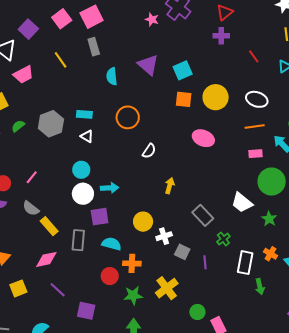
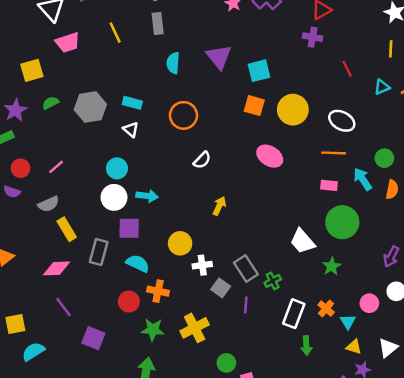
gray semicircle: (31, 208) -> (49, 204), turned -72
gray rectangle: (203, 215) -> (246, 268), moved
yellow square: (18, 288) -> (15, 324), moved

